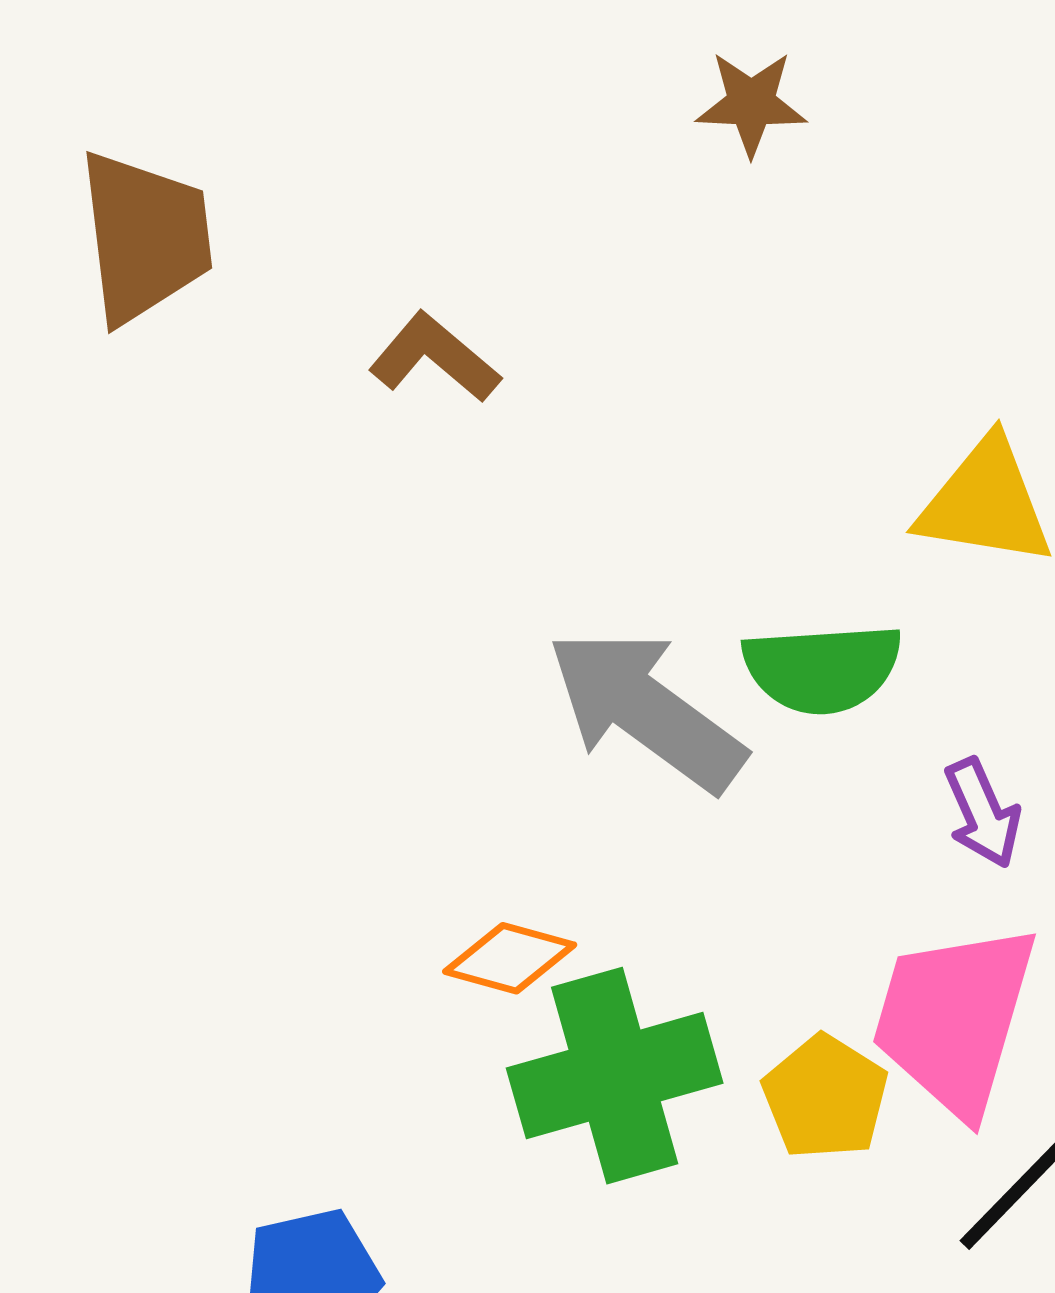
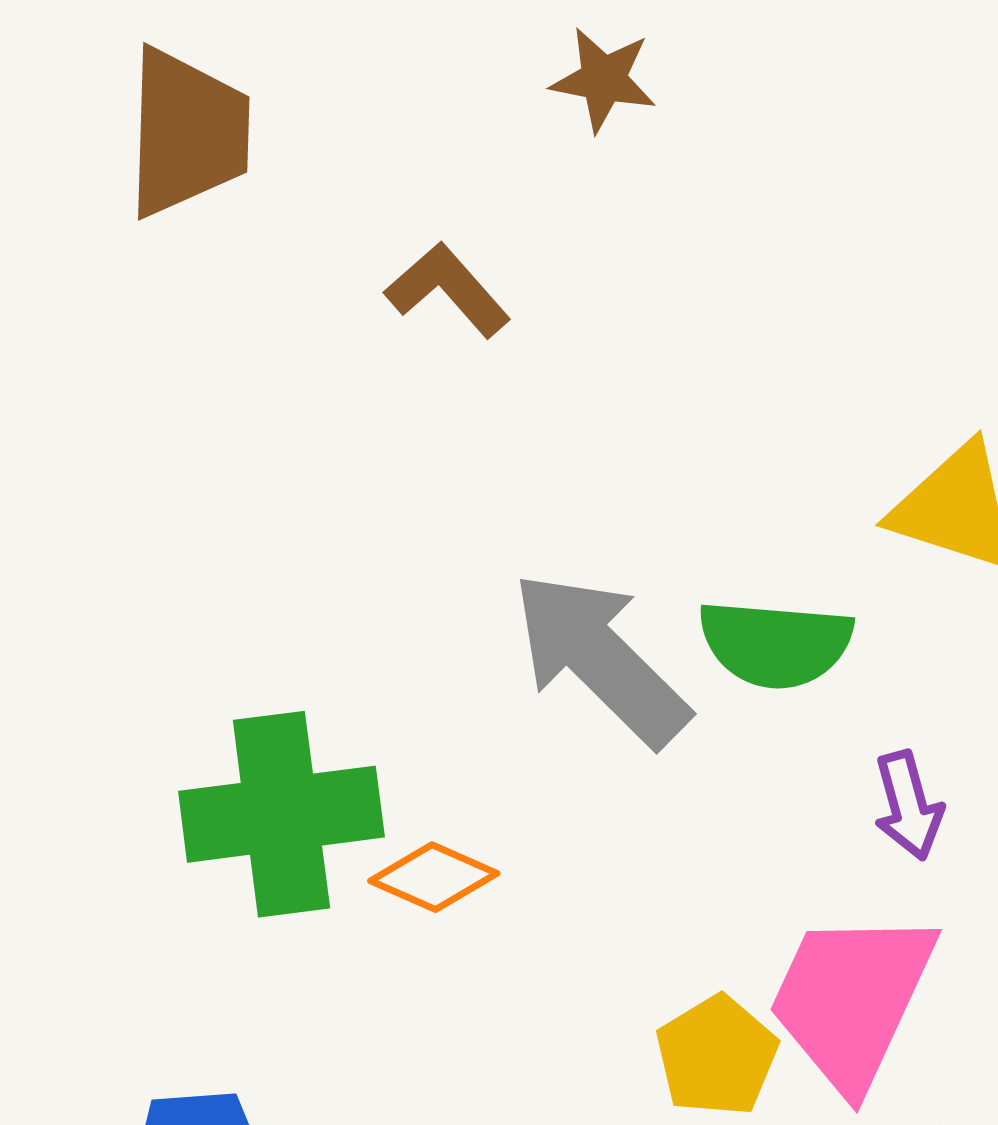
brown star: (751, 103) -> (604, 79), moved
green cross: (615, 1076) -> (281, 814), moved

